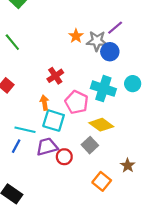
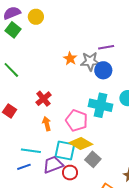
purple line: (115, 28) -> (106, 47), turned 35
red cross: (55, 76) -> (43, 99), moved
cyan square: (54, 121) -> (65, 151), moved
yellow diamond: (101, 125) -> (81, 143), moved
blue line: (16, 146) -> (24, 167), turned 48

